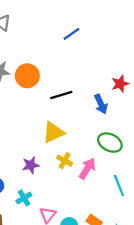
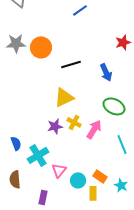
red star: (120, 84) -> (123, 42), moved
purple star: (31, 165) -> (55, 126), moved
cyan cross: (24, 198) -> (38, 155), size x1.5

